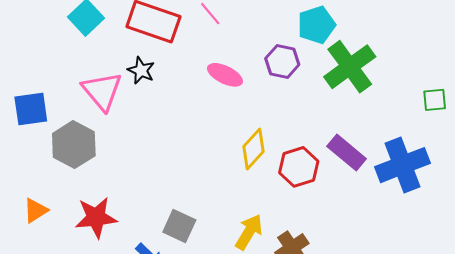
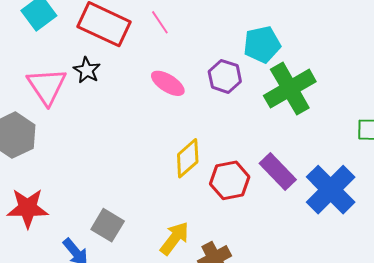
blue cross: (403, 165) -> (331, 190), turned -30

